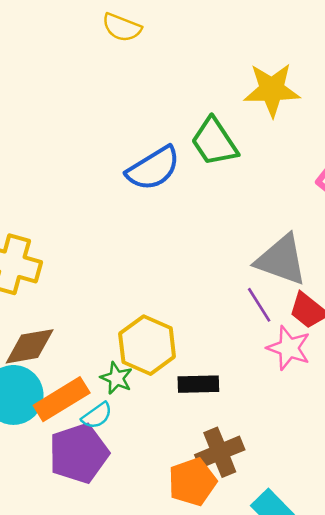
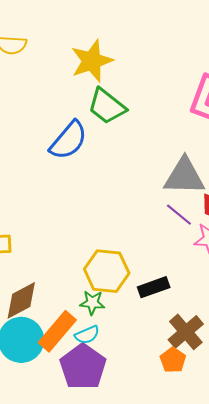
yellow star: (272, 90) -> (92, 61), moved
cyan semicircle: (97, 416) -> (87, 335), turned 30
orange pentagon: (192, 482) -> (173, 360), size x0.7

